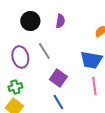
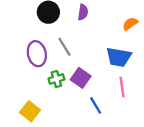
green cross: (15, 87) -> (56, 79), moved
blue line: (58, 102) -> (96, 105), moved

